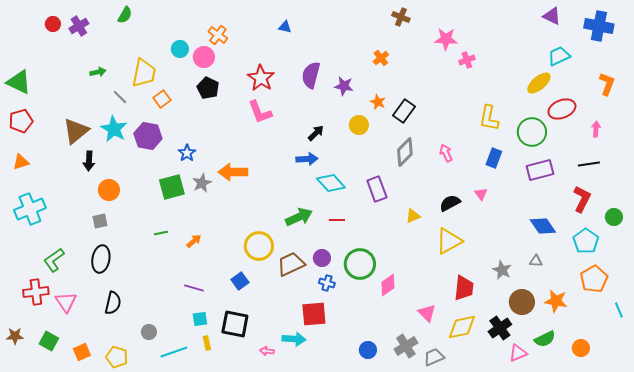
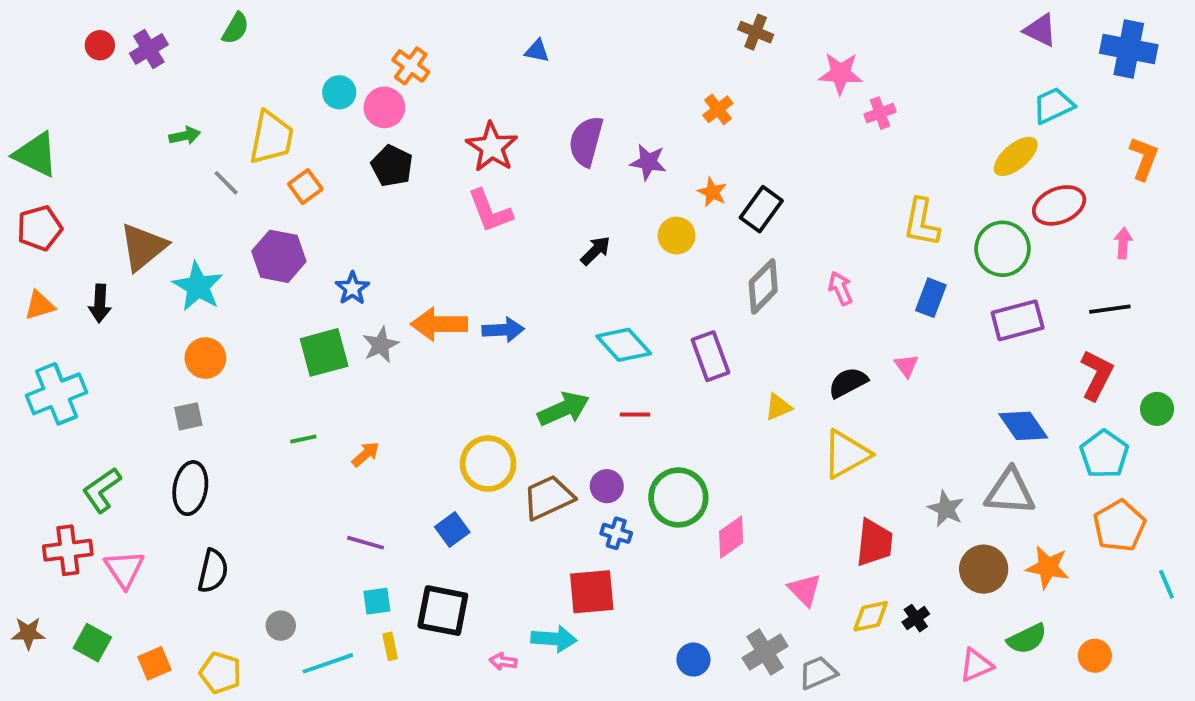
cyan star: (114, 129) -> (198, 286), moved
blue arrow: (307, 159) -> (503, 330), moved
black arrow: (89, 161) -> (100, 303), moved
gray triangle: (536, 261) -> (1010, 492), size x2.0
yellow diamond: (462, 327) -> (871, 616), size x0.7
black cross: (500, 328) -> (916, 618), moved, size x0.6

